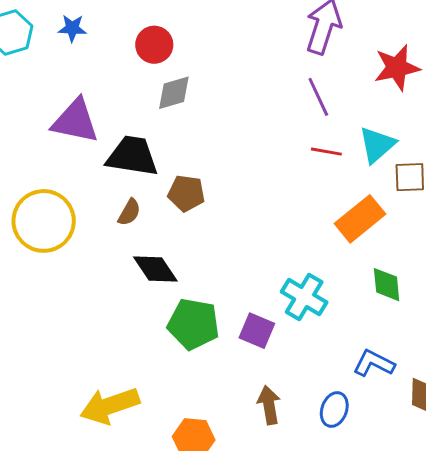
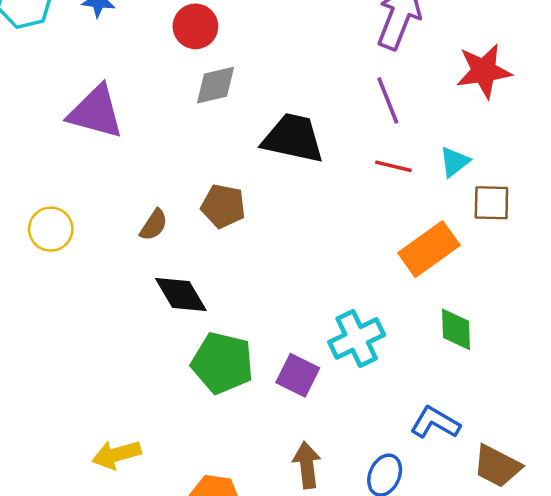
cyan triangle: (377, 145) -> (455, 162), size x0.7
black trapezoid: (132, 156) -> (293, 138), moved
yellow circle: (44, 221) -> (51, 229), size x0.6
cyan cross: (304, 297) -> (357, 338), turned 30
yellow arrow: (110, 406) -> (117, 455), size x0.7

